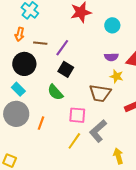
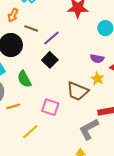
green semicircle: (55, 92) -> (24, 79), moved
orange line: (41, 123) -> (13, 106), turned 40
gray L-shape: (98, 131) -> (89, 129), moved
yellow line: (74, 141) -> (30, 132), moved

